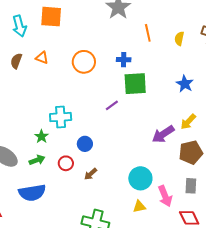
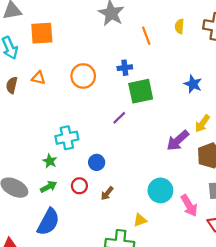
yellow semicircle: (179, 39) -> (179, 26), moved
blue semicircle: (32, 193) -> (48, 222), turned -44
yellow triangle: (139, 206) -> (140, 220), moved

